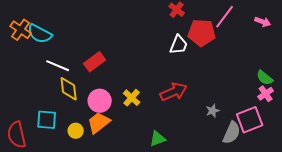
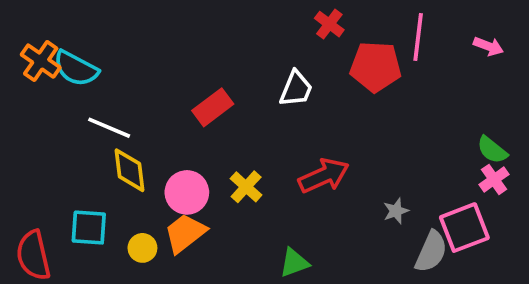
pink line: (225, 17) -> (418, 37), turned -30
white trapezoid: (179, 45) -> (296, 89), moved
red rectangle: (95, 62) -> (213, 107), moved

